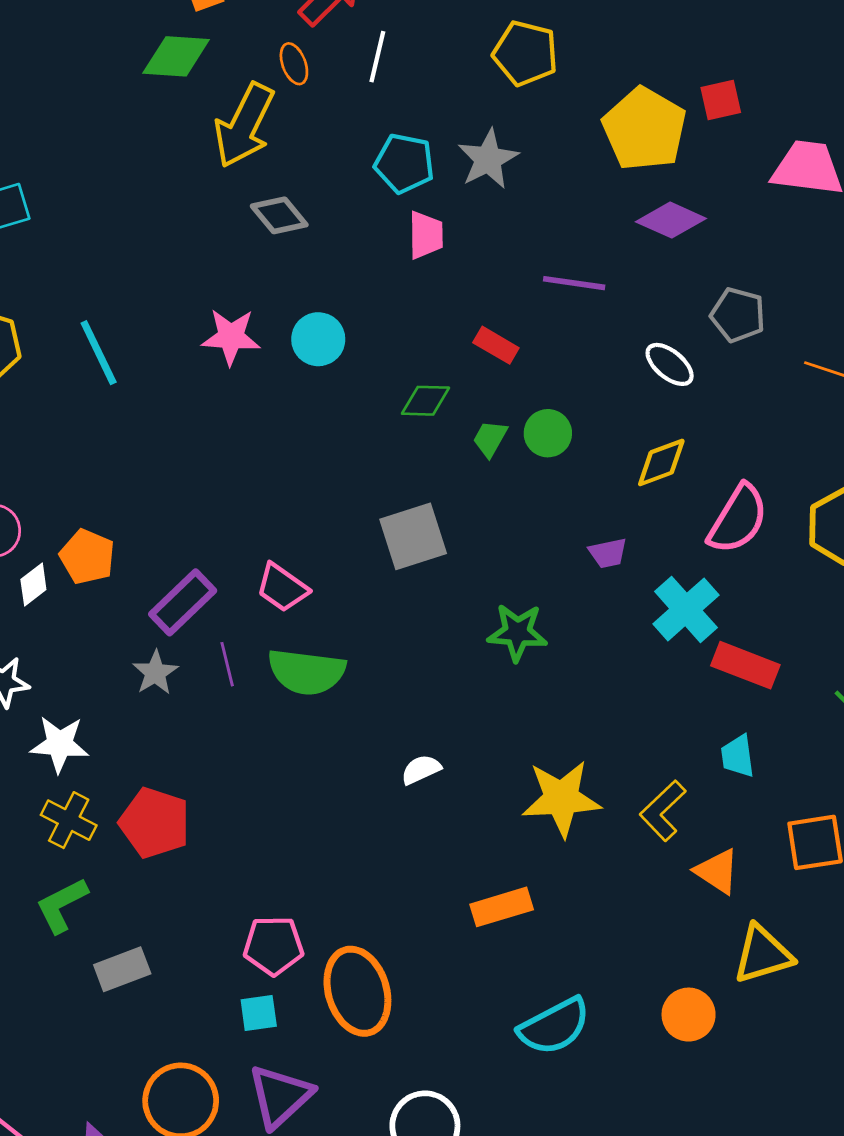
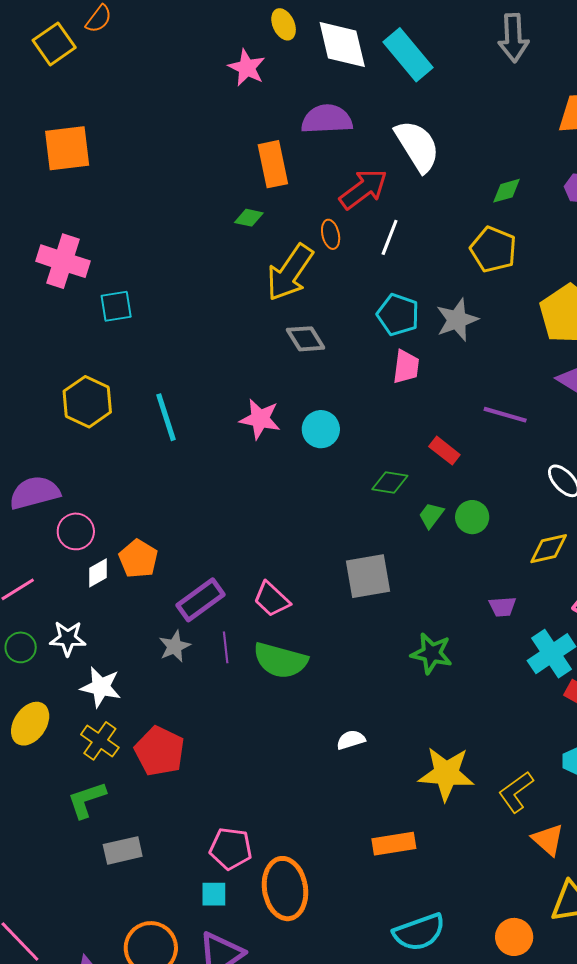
green diamond: (176, 56) -> (249, 218), size x0.6

